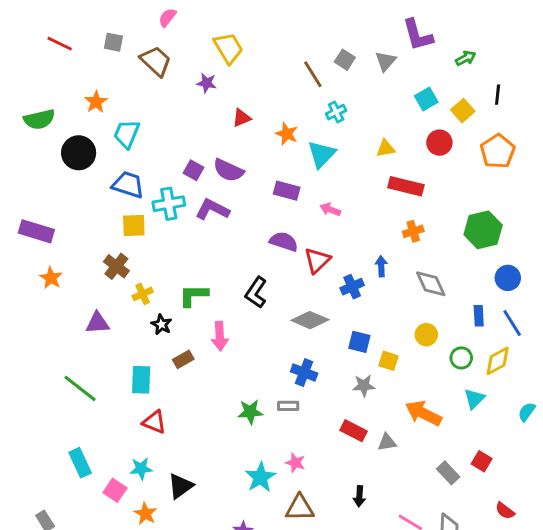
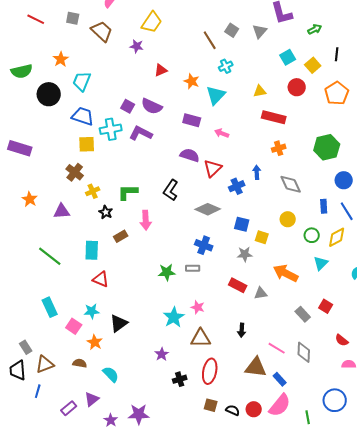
yellow trapezoid: (228, 48) -> (152, 22), turned 65
orange star: (51, 278) -> (30, 199), moved

